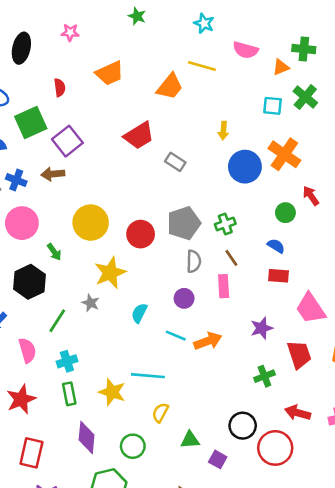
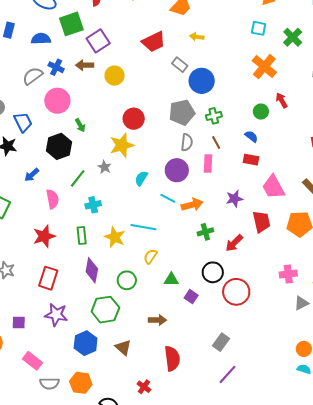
green cross: (305, 97) -> (293, 37), moved
yellow arrow: (223, 131) -> (197, 37), moved, turned 88
blue circle: (245, 167) -> (202, 81), moved
yellow circle: (91, 223) -> (115, 76), moved, size x0.7
red circle: (141, 234) -> (134, 119), moved
purple circle: (184, 298) -> (177, 170), size x1.5
cyan cross: (67, 361) -> (93, 205), moved
green cross: (264, 376) -> (205, 232), moved
red arrow: (298, 413) -> (234, 243), moved, turned -66

